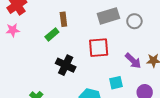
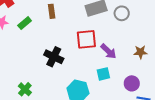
green rectangle: (52, 34) -> (25, 23), moved
purple arrow: (133, 61) -> (108, 51), moved

